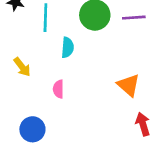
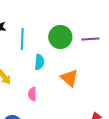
orange triangle: (129, 85) -> (69, 78), moved

